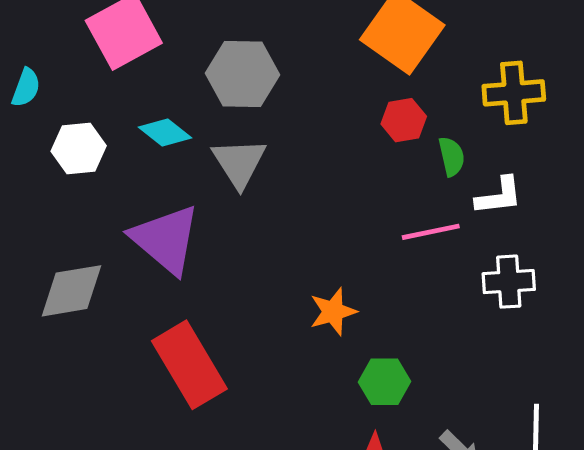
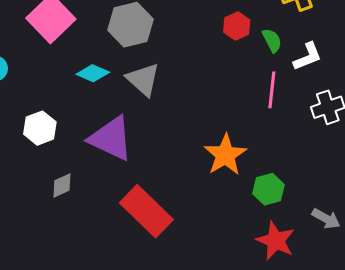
white hexagon: (79, 148) -> (40, 128), moved
pink line: (431, 232) -> (272, 90), turned -57
gray diamond: (72, 291) -> (62, 186), size x0.6
orange star: (333, 312) -> (225, 155), size x1.4

